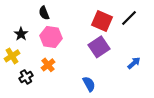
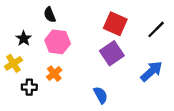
black line: (129, 18) -> (156, 29), moved
blue arrow: (134, 63) -> (152, 71), size x1.5
black cross: (26, 77) -> (29, 87), turned 32

